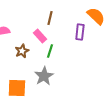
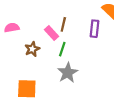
brown line: (50, 18) -> (63, 24), moved
gray star: (44, 76) -> (68, 73), moved

